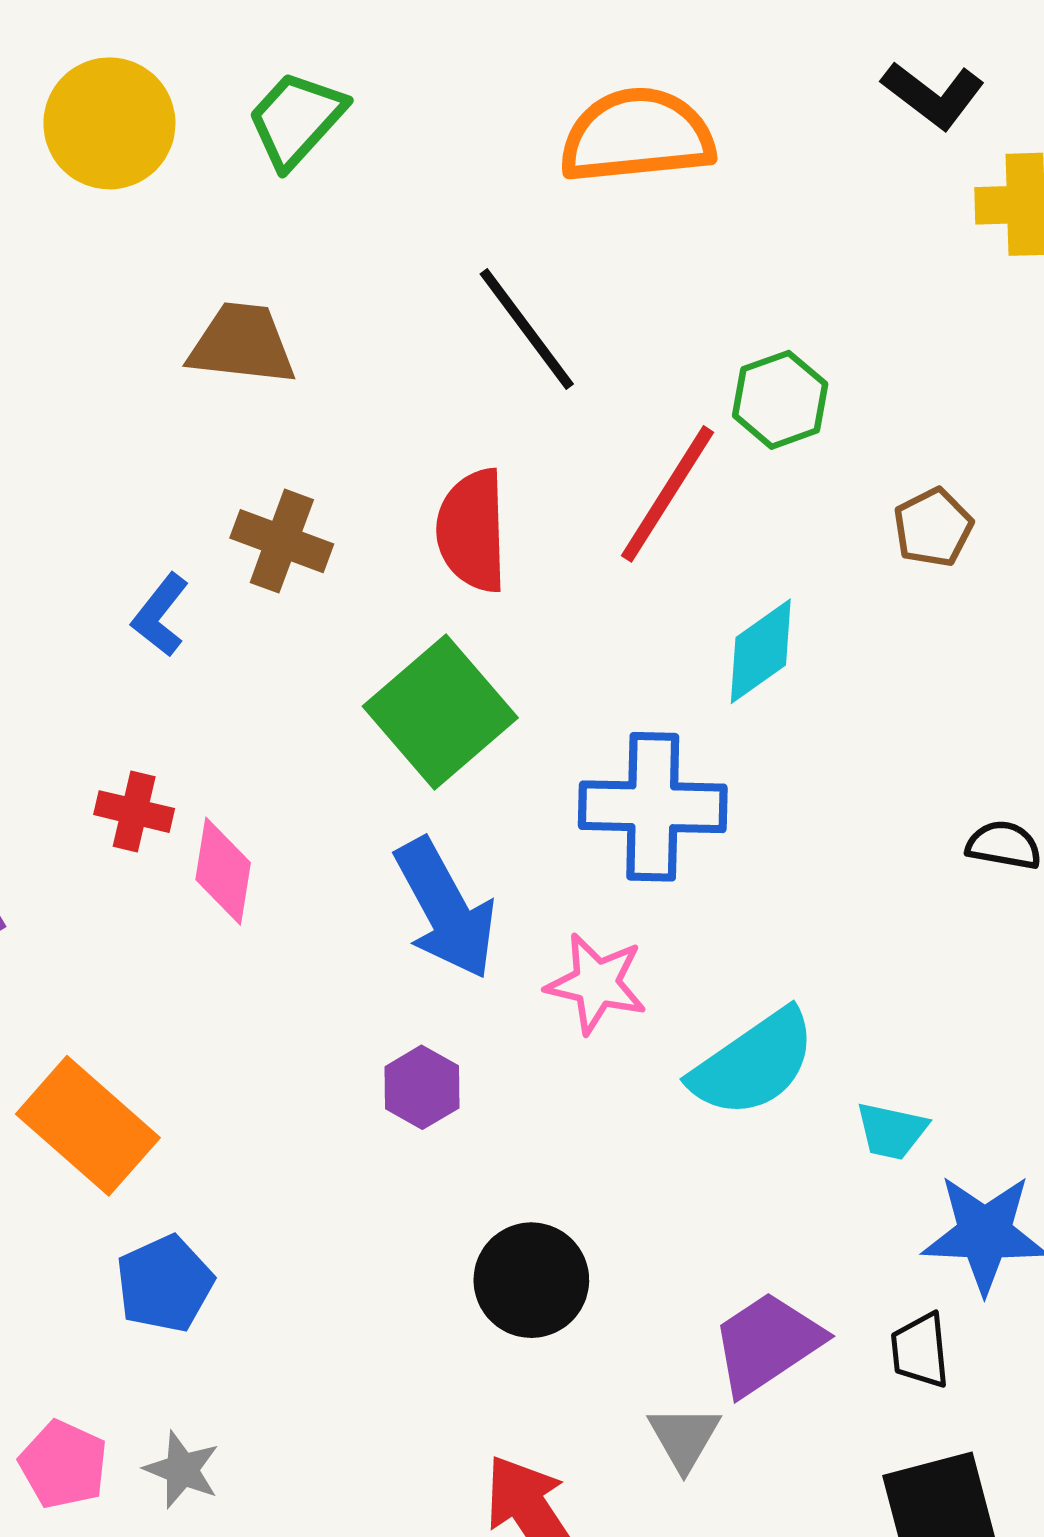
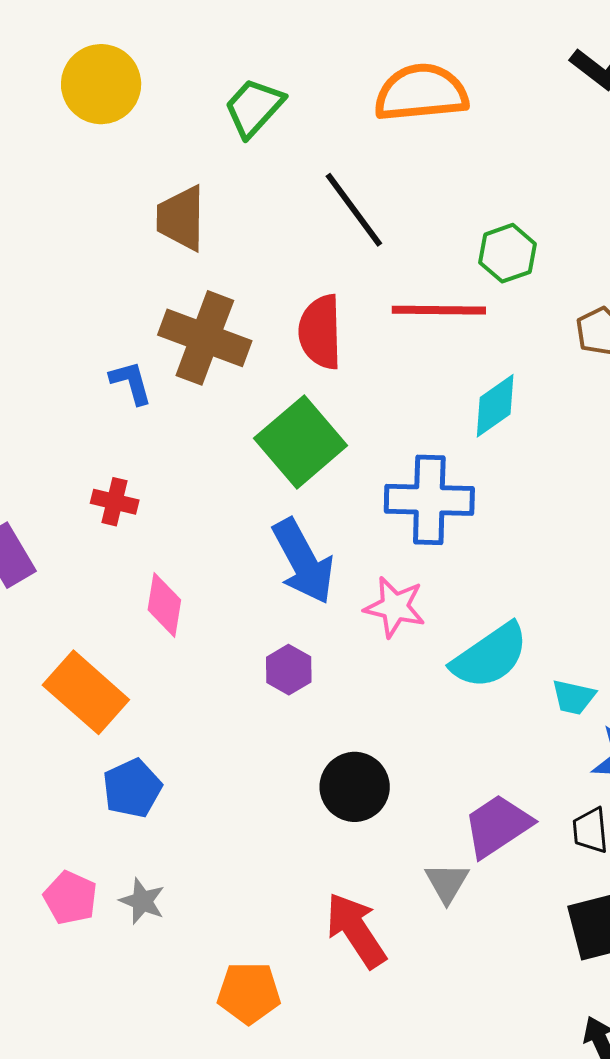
green trapezoid: (296, 119) -> (254, 107), moved
brown trapezoid: (242, 344) -> (181, 218), turned -96
red line: (667, 494) -> (439, 310), turned 58
brown cross: (282, 541) -> (205, 338), size x1.5
blue L-shape: (160, 615) -> (131, 382), turned 126
pink diamond: (223, 871) -> (164, 605), moved

